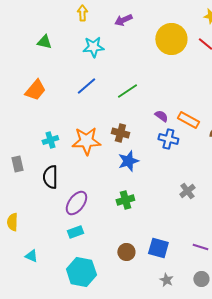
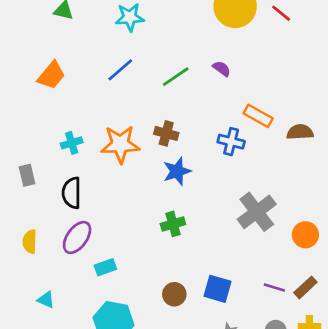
purple semicircle: (161, 116) -> (222, 69), moved
gray cross: (187, 191) -> (257, 212), size x1.8
purple ellipse: (76, 203) -> (77, 237), moved
yellow semicircle: (12, 222) -> (30, 242), moved

